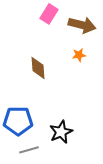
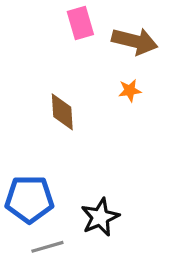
pink rectangle: (49, 14) -> (80, 23), turned -48

